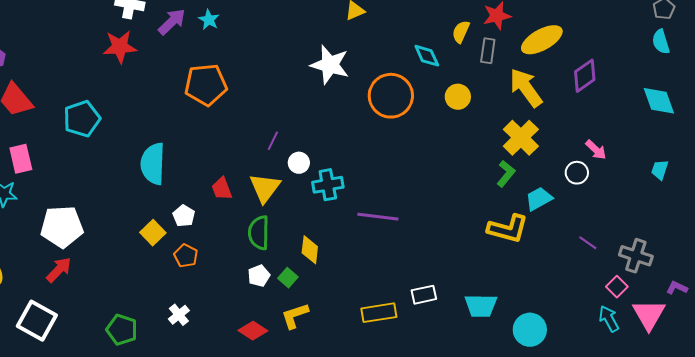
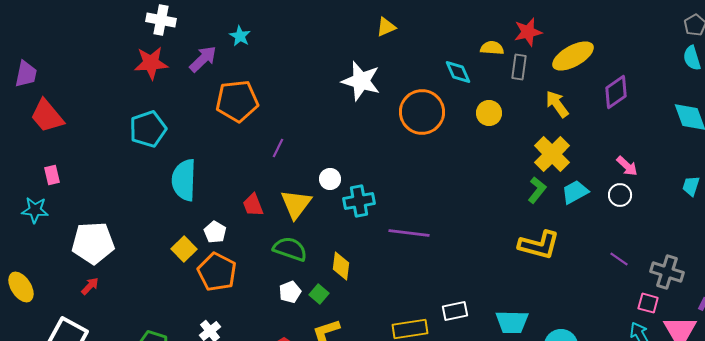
purple arrow: (172, 22) -> (203, 59), moved
yellow semicircle: (461, 32) -> (492, 48), turned 70
yellow arrow: (526, 88) -> (557, 104), size x0.7
cyan pentagon: (82, 119) -> (148, 129), moved
purple line: (273, 141) -> (278, 148), moved
pink rectangle: (21, 159) -> (52, 175), size x0.7
white circle: (577, 173) -> (620, 195), moved
cyan trapezoid: (539, 199) -> (575, 192), moved
green semicircle: (259, 233) -> (290, 249), turned 108
orange pentagon: (186, 256) -> (217, 272), size x1.6
red arrow: (59, 270) -> (90, 286), size x0.7
pink square: (617, 287) -> (648, 303), turned -30

